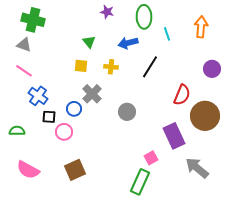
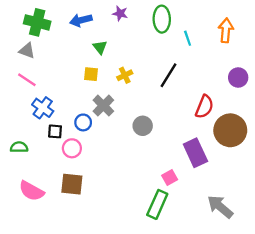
blue arrow: (128, 43) -> (81, 20), moved
yellow cross: (111, 67) -> (125, 75), turned -32
gray arrow: (197, 168) -> (220, 207), moved
brown square: (75, 170) -> (72, 184), moved, turned 30

